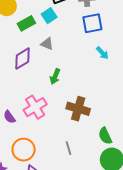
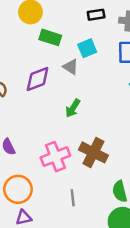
cyan square: (49, 16) -> (87, 48), moved
green rectangle: (26, 23) -> (50, 37), turned 36
pink cross: (35, 107) -> (55, 157), moved

